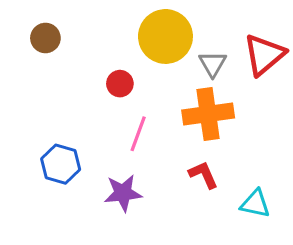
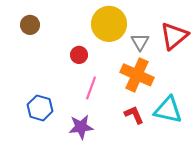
orange cross: (208, 114) -> (137, 75), turned 32
cyan triangle: (255, 204) -> (168, 110), moved, size x1.4

